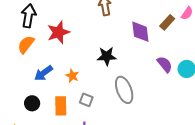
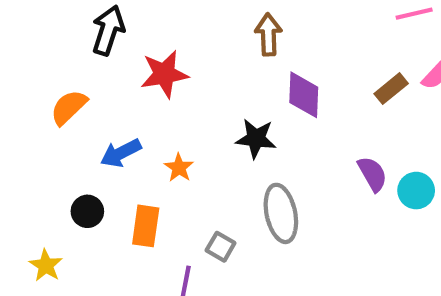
purple diamond: (140, 32) -> (304, 95), moved
orange semicircle: (26, 45) -> (69, 107), moved
gray square: (86, 100) -> (221, 247), moved

